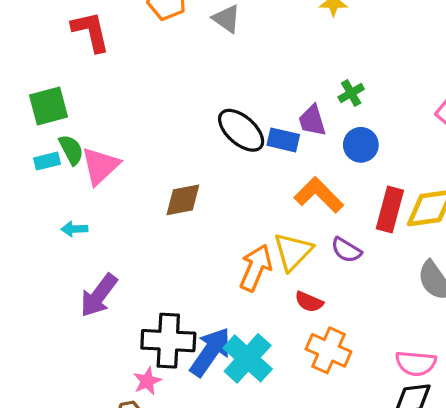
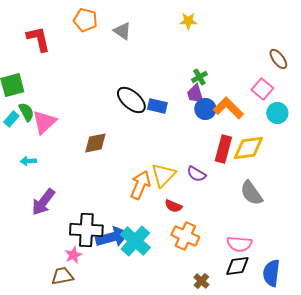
purple trapezoid: (312, 121) -> (195, 94), moved
cyan rectangle: (47, 161) -> (11, 119), turned -35
orange L-shape: (319, 195) -> (228, 108), moved
blue arrow: (210, 352) -> (112, 237), turned 40

